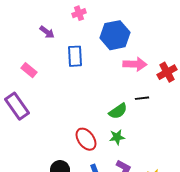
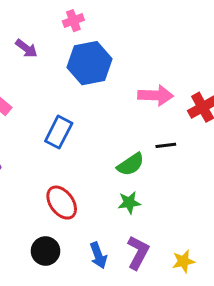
blue hexagon: (115, 35) -> (90, 63), moved
blue rectangle: (75, 56) -> (59, 132), moved, turned 30
red ellipse: (86, 139) -> (62, 203), moved

